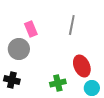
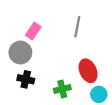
pink rectangle: (31, 29) -> (33, 31), turned 56
black cross: (12, 80) -> (26, 79), moved

